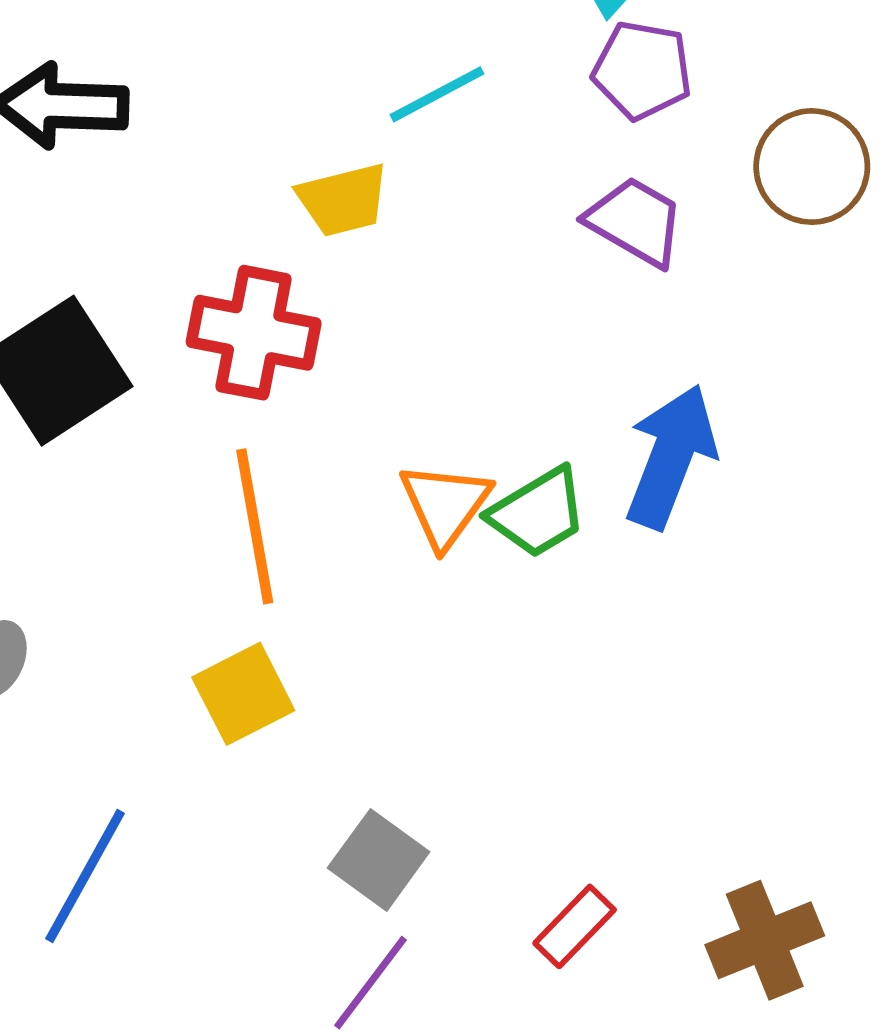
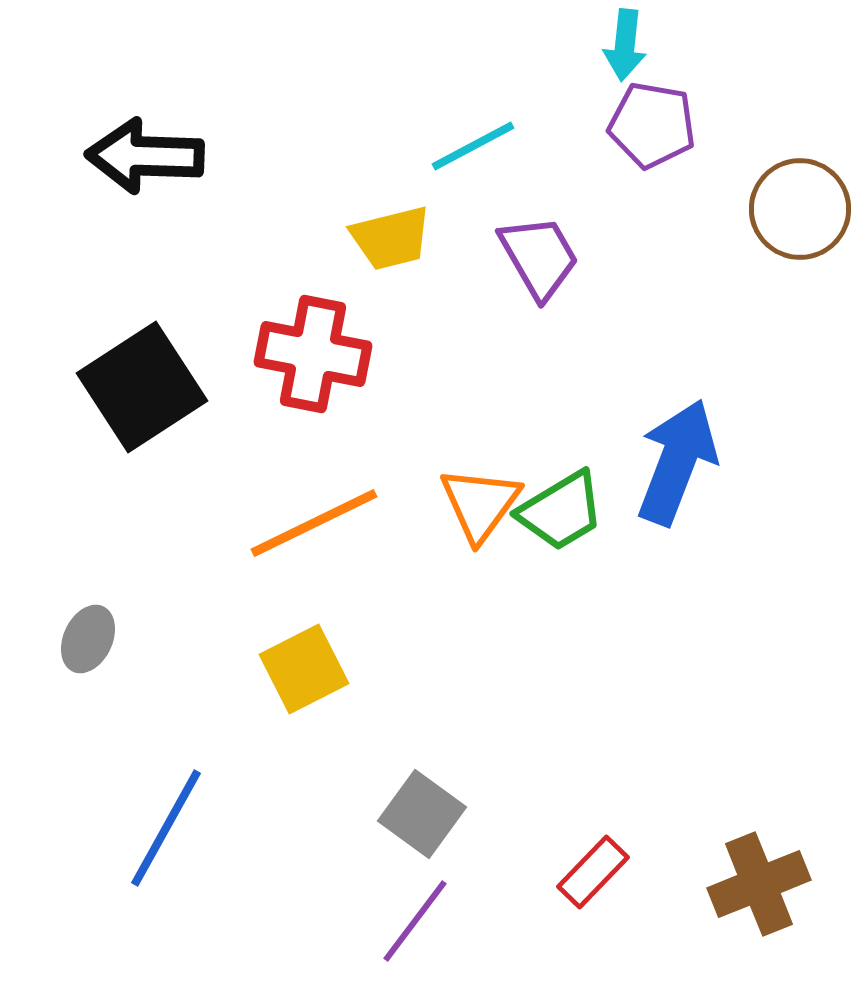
purple trapezoid: (635, 222) -> (539, 257), moved, turned 30
orange line: (255, 526) -> (314, 523), turned 74

